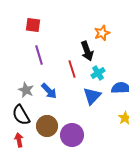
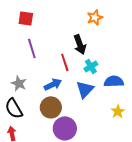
orange star: (102, 33) -> (95, 17), moved
blue arrow: (49, 91) -> (53, 84), moved, turned -72
brown circle: (47, 126) -> (51, 107), moved

